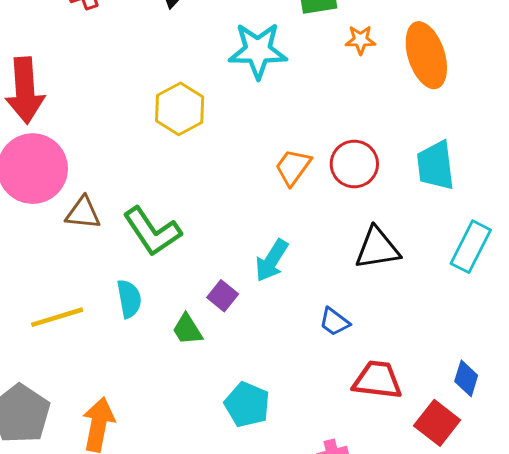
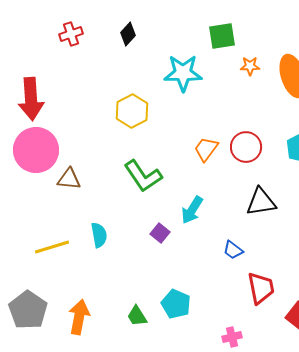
green L-shape: (152, 231) -> (143, 176), moved
green trapezoid: (187, 329) -> (137, 316), moved
red trapezoid: (377, 380) -> (261, 288), turned 72

